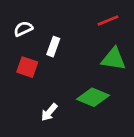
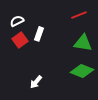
red square: (27, 67) -> (20, 40), moved, turned 35
green diamond: (93, 97) -> (82, 71), moved

